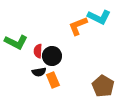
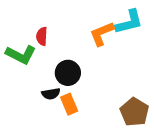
cyan L-shape: (99, 17) -> (129, 22), turned -40
red semicircle: (38, 51) -> (42, 36), moved

